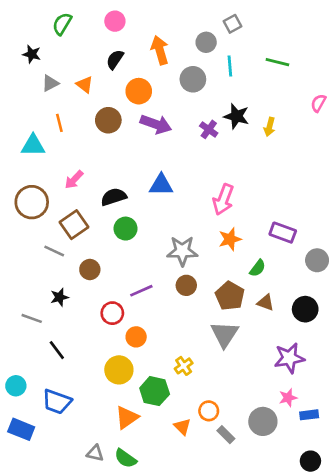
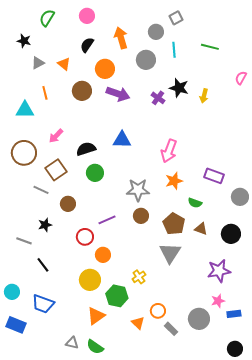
green semicircle: (258, 268) -> (195, 203), turned 72

